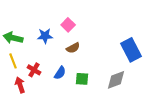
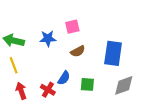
pink square: (68, 25) -> (72, 27), turned 32
blue rectangle: (131, 50) -> (113, 53), moved, turned 35
red cross: (34, 70) -> (48, 90), moved

